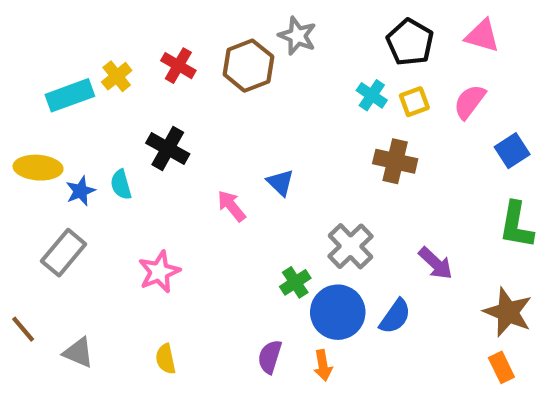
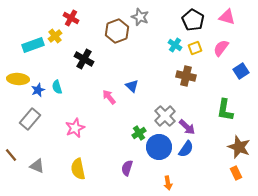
red cross: (178, 66) -> (71, 18), moved
black cross: (168, 148) -> (84, 59), moved
green L-shape: (516, 225) -> (225, 110), moved
purple arrow: (436, 263) -> (187, 127), moved
yellow semicircle: (166, 359) -> (78, 169), size x1.5
orange arrow: (323, 365) -> (168, 183), moved

